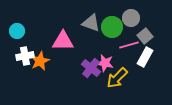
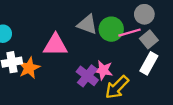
gray circle: (131, 18) -> (144, 14), moved
pink line: (129, 45) -> (129, 33), moved

